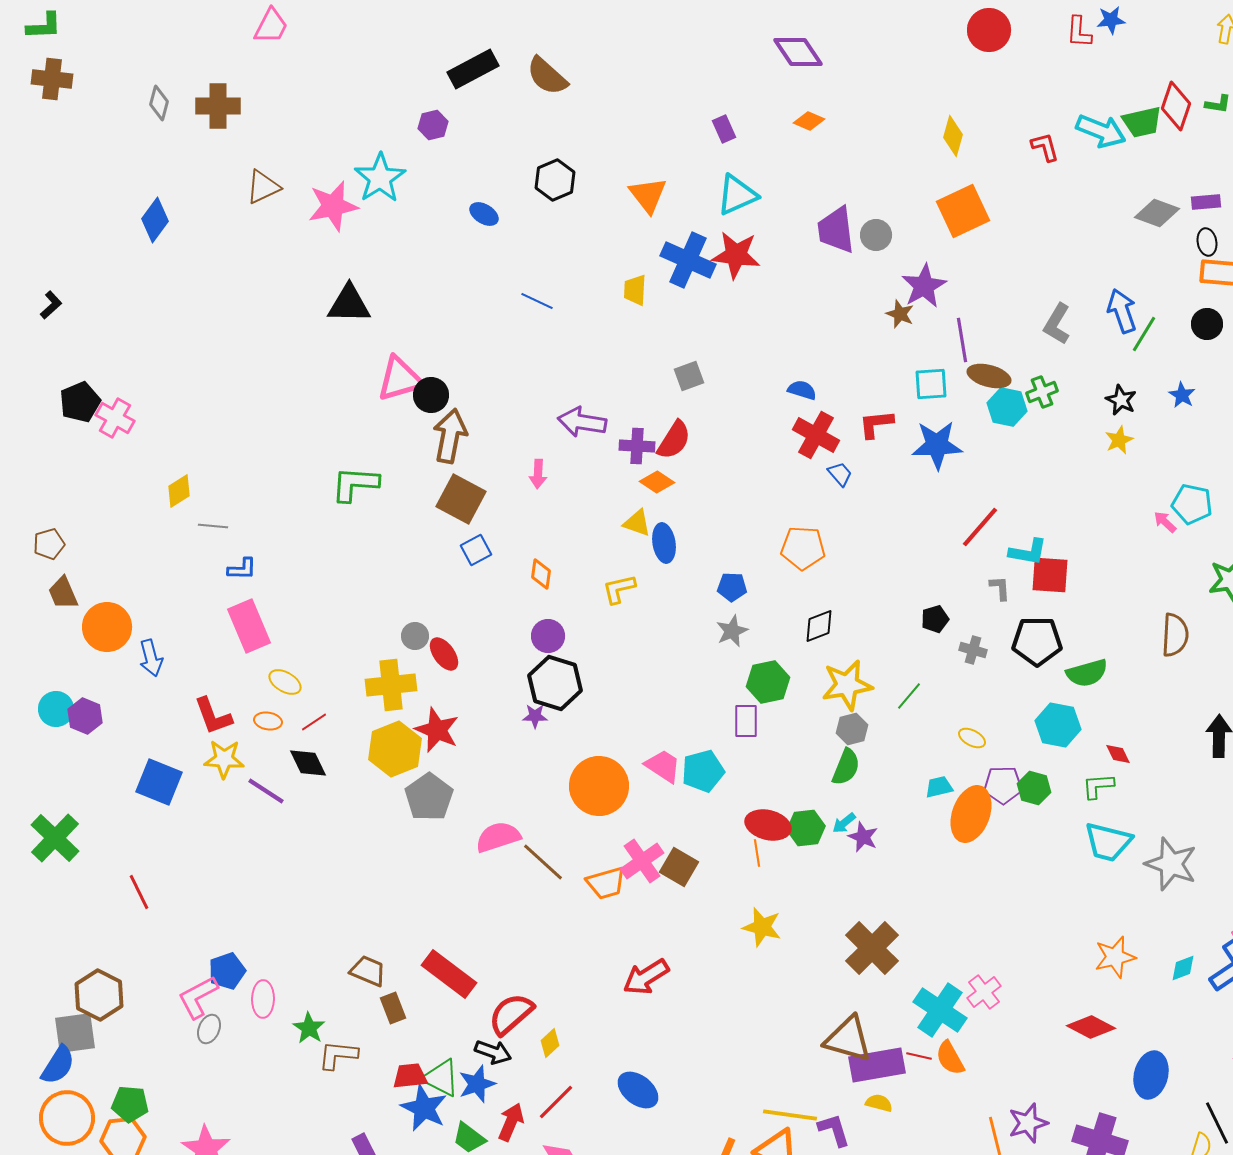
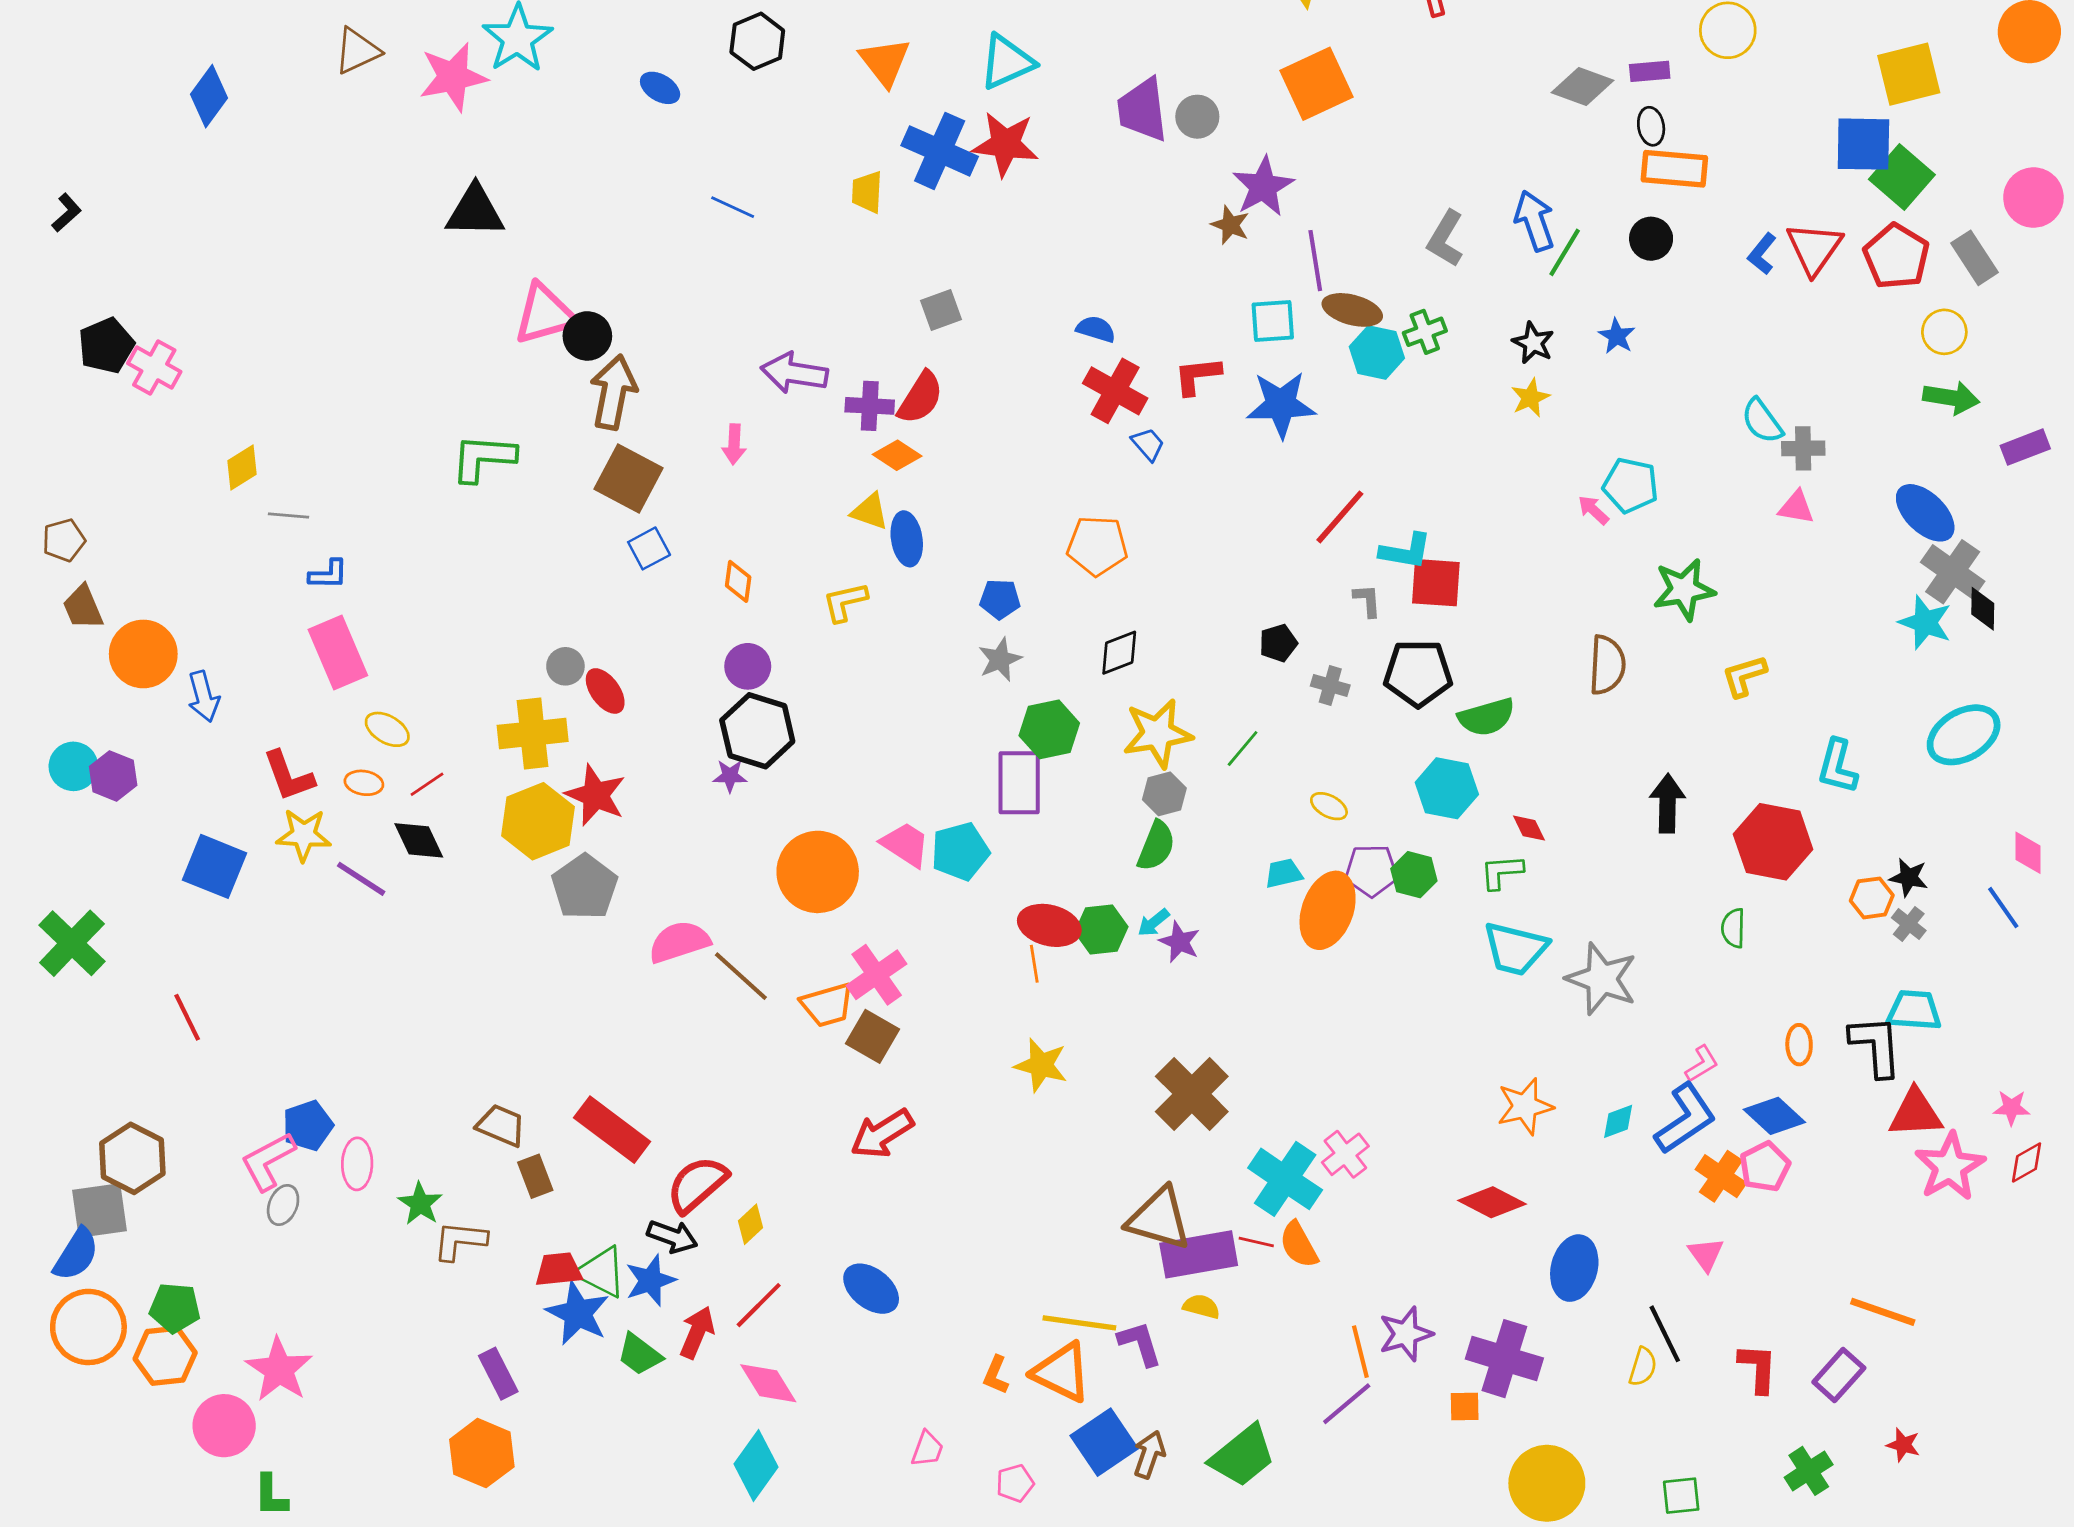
purple rectangle: (746, 721) -> (1019, 783), size x1.4
brown square: (679, 867) -> (872, 1036), moved

